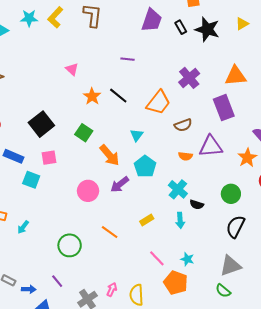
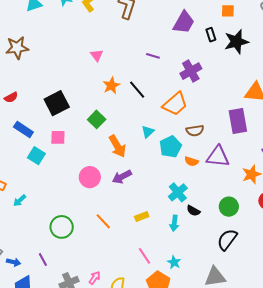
black star: (207, 29) -> (236, 42), turned 30
purple cross: (189, 78) -> (191, 71), moved
cyan pentagon: (145, 167) -> (171, 147), moved

